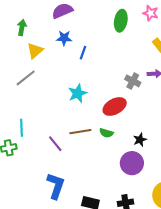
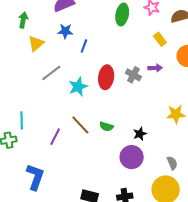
gray line: (26, 78) -> (51, 73), moved
red ellipse: (115, 106) -> (106, 77), moved, turned -55
brown line: (80, 132) -> (80, 125), turned 55
purple line: (55, 144) -> (55, 137), turned 66
blue L-shape: (56, 186) -> (35, 177), moved

